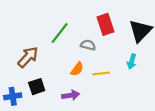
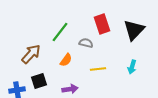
cyan arrow: (132, 61) -> (132, 67), moved
orange semicircle: (77, 69) -> (66, 60), moved

